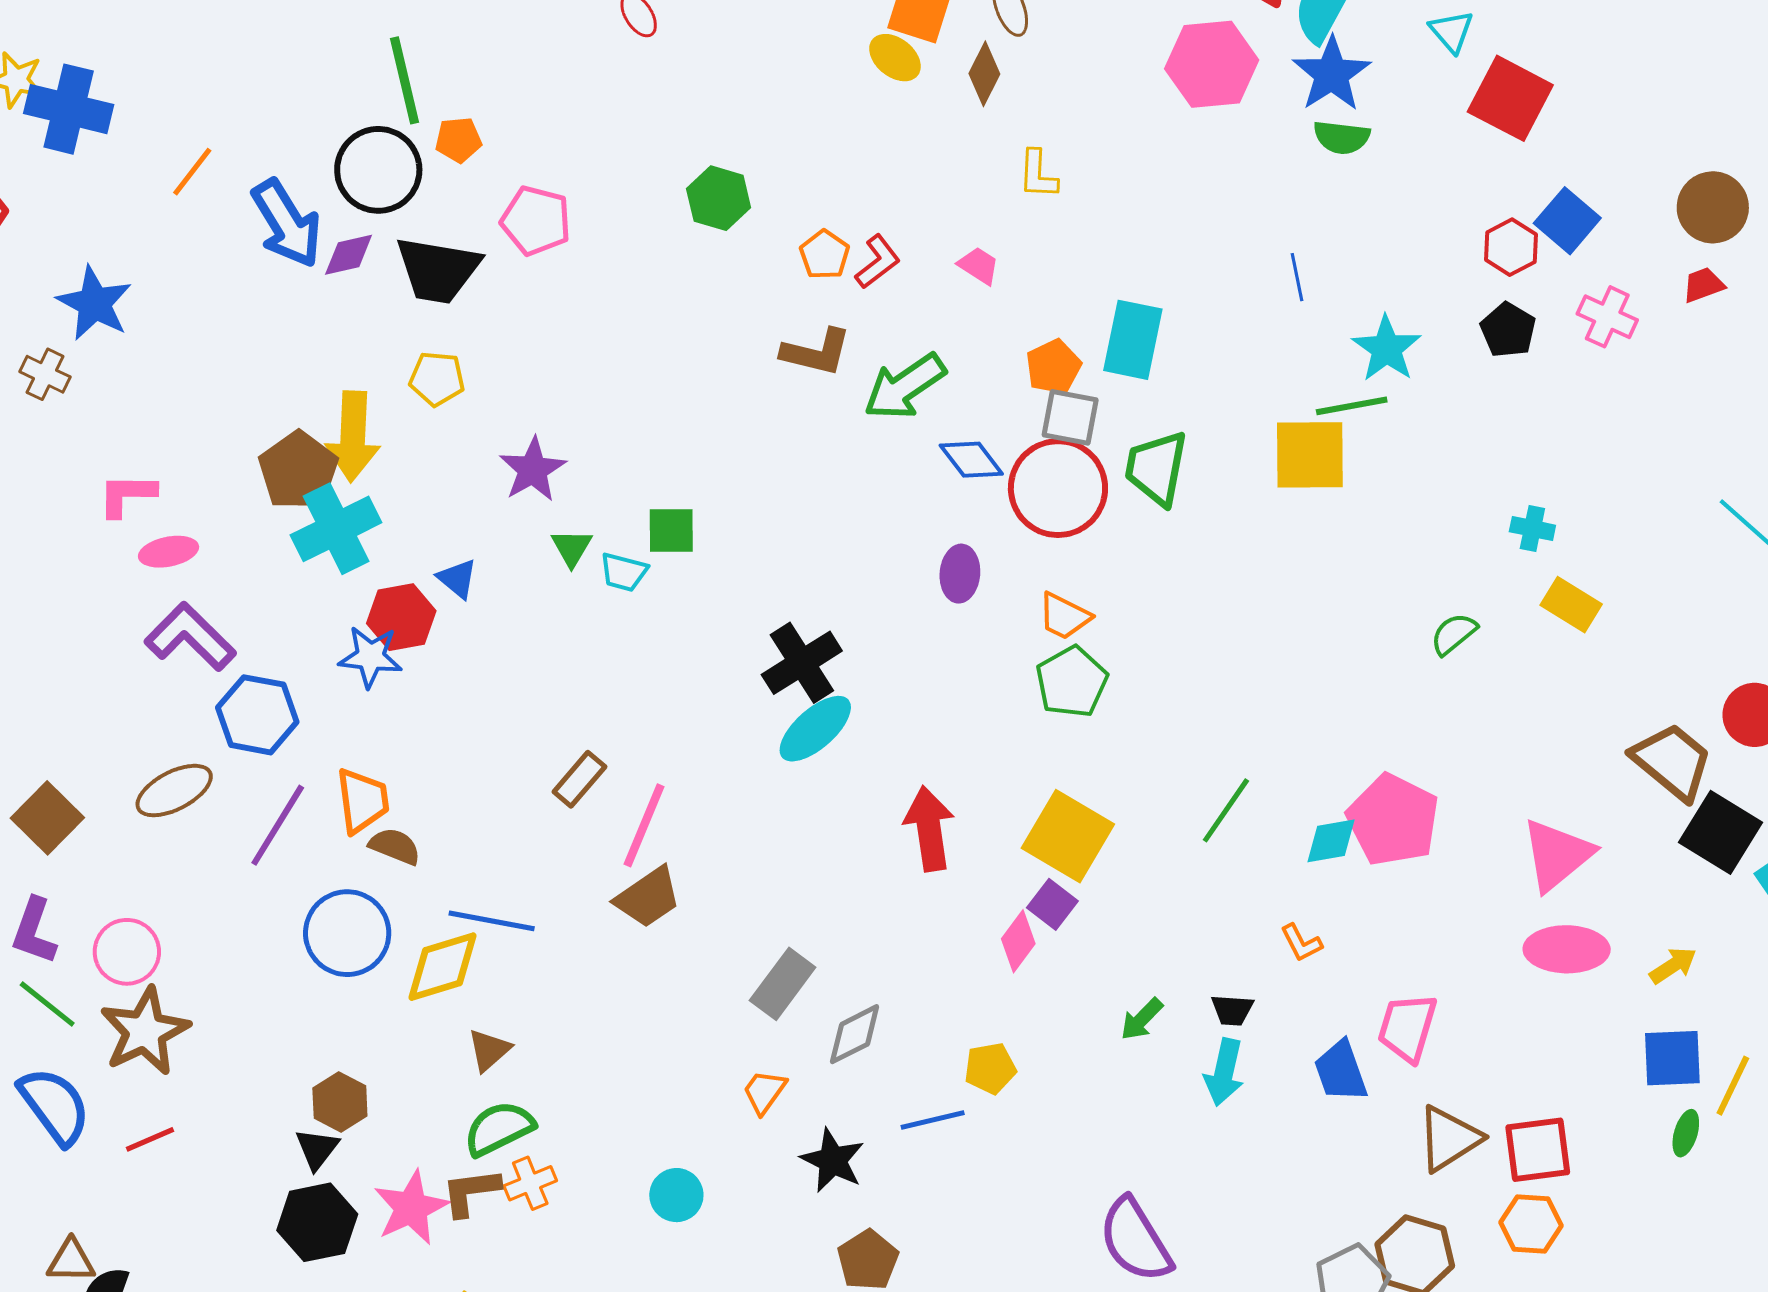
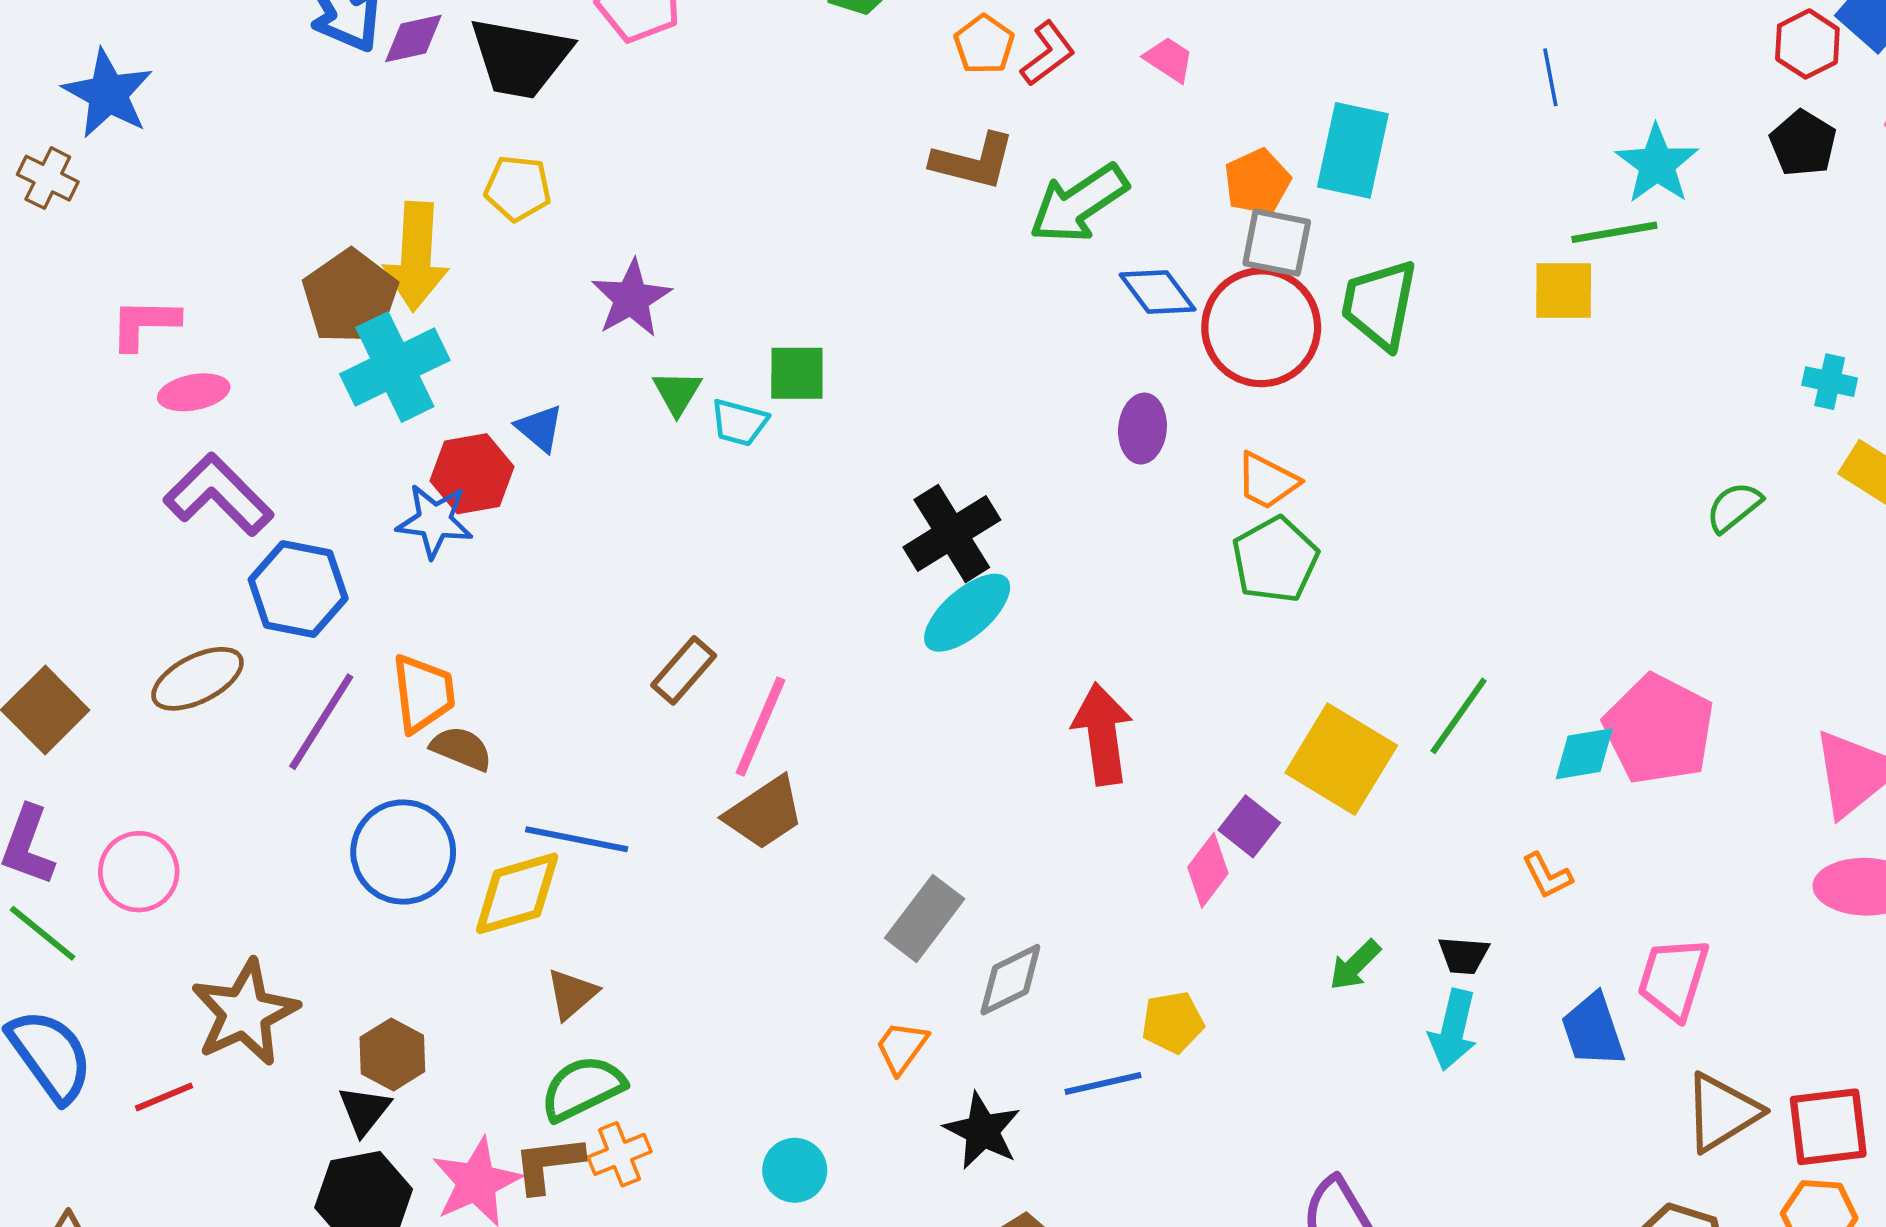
yellow square: (1310, 455) -> (1564, 291), size x0.7
yellow square: (1068, 836) -> (1341, 759), moved
brown star: (145, 1031) -> (245, 1013), moved

